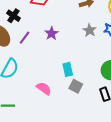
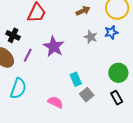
purple star: (52, 33) -> (54, 47), size x1.5
gray square: (76, 86) -> (87, 95), turned 32

